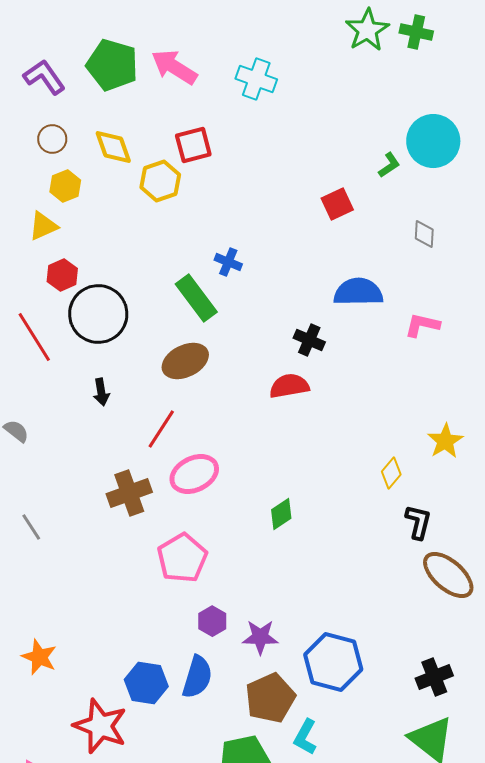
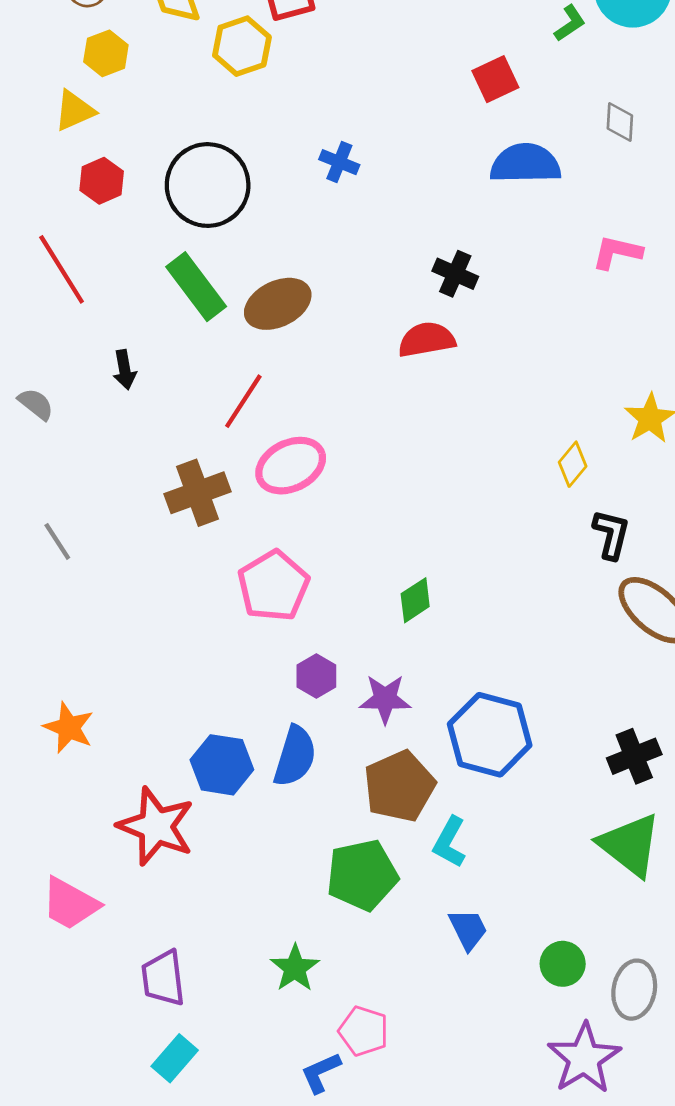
blue semicircle: (358, 292) -> (525, 164), moved
green rectangle: (196, 298) -> (196, 287), moved
black circle: (98, 314) -> (208, 185), moved
black arrow: (101, 392) -> (125, 370), moved
green diamond: (281, 514) -> (415, 600), moved

